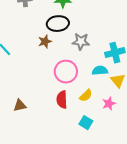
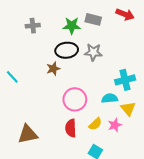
gray star: (81, 42) -> (93, 52), moved
pink star: (109, 104) -> (115, 125), moved
brown triangle: (20, 106) -> (28, 134), size x1.5

